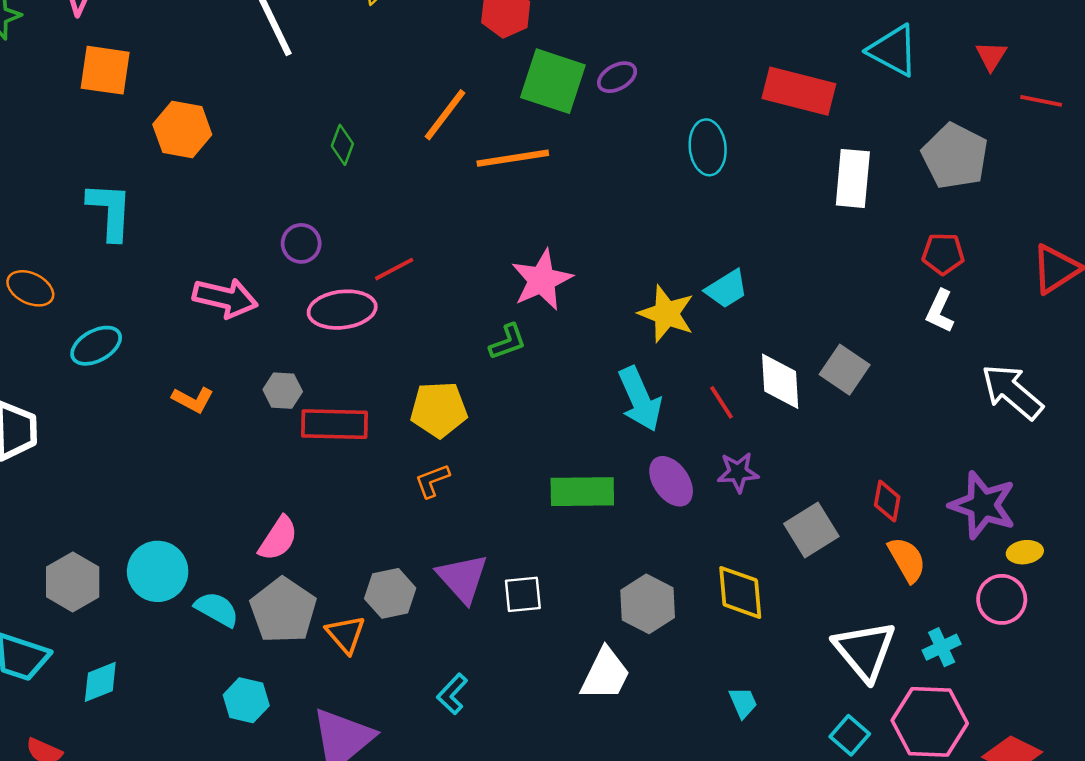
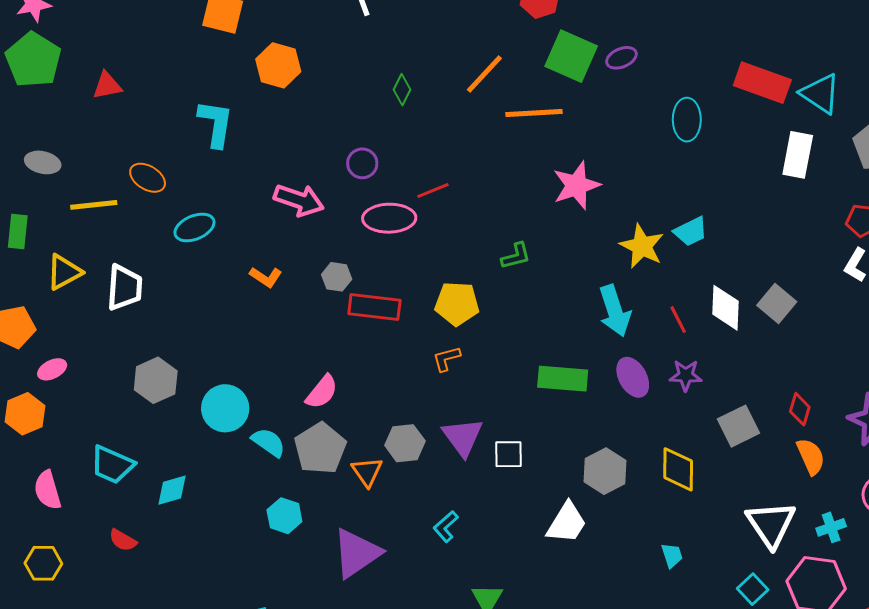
cyan triangle: (893, 50) -> (820, 94), moved
pink star: (542, 280) -> (576, 185), moved
gray hexagon: (73, 582) -> (156, 380), moved

